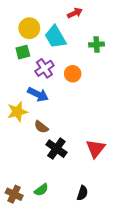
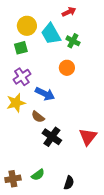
green cross: (97, 44) -> (73, 41), moved, turned 32
purple cross: (44, 68) -> (22, 77), moved
blue arrow: (38, 94) -> (45, 94), moved
black semicircle: (82, 193) -> (69, 183), moved
brown cross: (14, 194) -> (13, 179), turned -35

